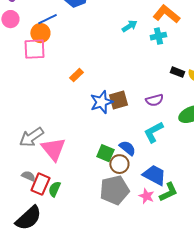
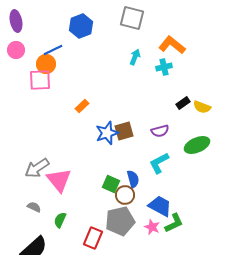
cyan arrow: (129, 26) -> (135, 57), turned -35
black rectangle: (177, 72) -> (183, 103), turned -56
blue semicircle: (127, 148) -> (133, 179), turned 36
red rectangle: (40, 184) -> (93, 238), moved

